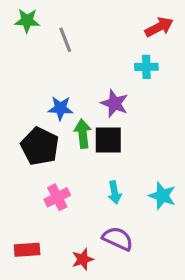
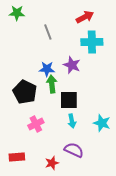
red arrow: (159, 27) -> (85, 17), moved
gray line: (65, 40) -> (48, 32), moved
cyan cross: (146, 67) -> (92, 42), size x1.5
blue star: (60, 108) -> (47, 69), moved
black square: (108, 140) -> (69, 100), moved

